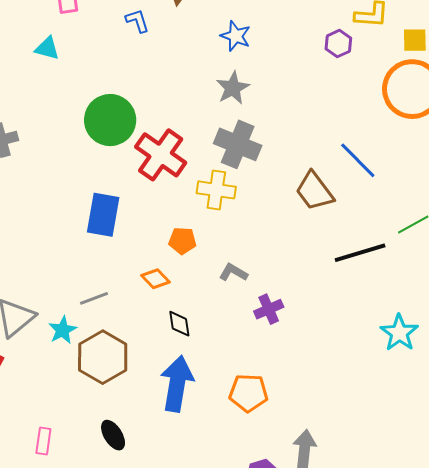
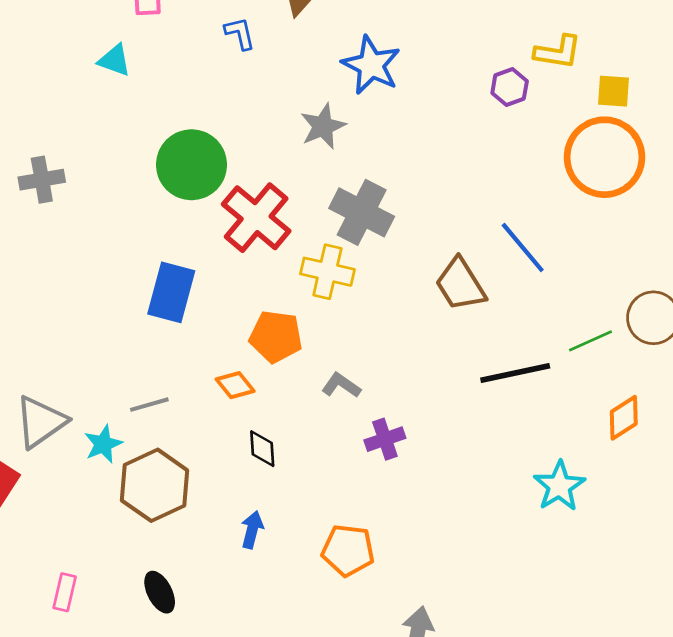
blue star: (236, 36) -> (371, 65), size x1.4
gray star: (233, 88) -> (323, 126), moved
orange pentagon: (182, 241) -> (276, 336), size x1.4
blue arrow: (177, 384) -> (252, 530), size x0.5

